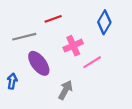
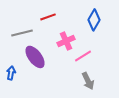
gray arrow: (65, 90) -> (88, 81), moved, turned 126

